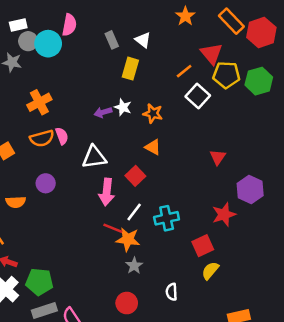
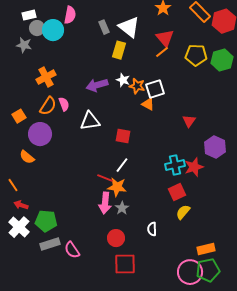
white triangle: (143, 40) -> (129, 27), size x1.6
red triangle: (211, 54) -> (165, 38), moved
white square: (198, 96) -> (155, 89), moved, turned 30
white star: (123, 107) -> (123, 80), moved
purple arrow: (103, 112) -> (97, 85), size x1.5
orange semicircle: (42, 138) -> (48, 106), turned -42
orange triangle: (153, 147) -> (148, 104), moved
red square: (135, 176) -> (123, 136), turned -35
purple circle: (46, 183) -> (40, 134), moved, size x1.5
pink arrow: (107, 192) -> (105, 203), moved
orange semicircle: (16, 202) -> (27, 157), turned 42
cyan cross: (167, 218) -> (175, 165), moved

